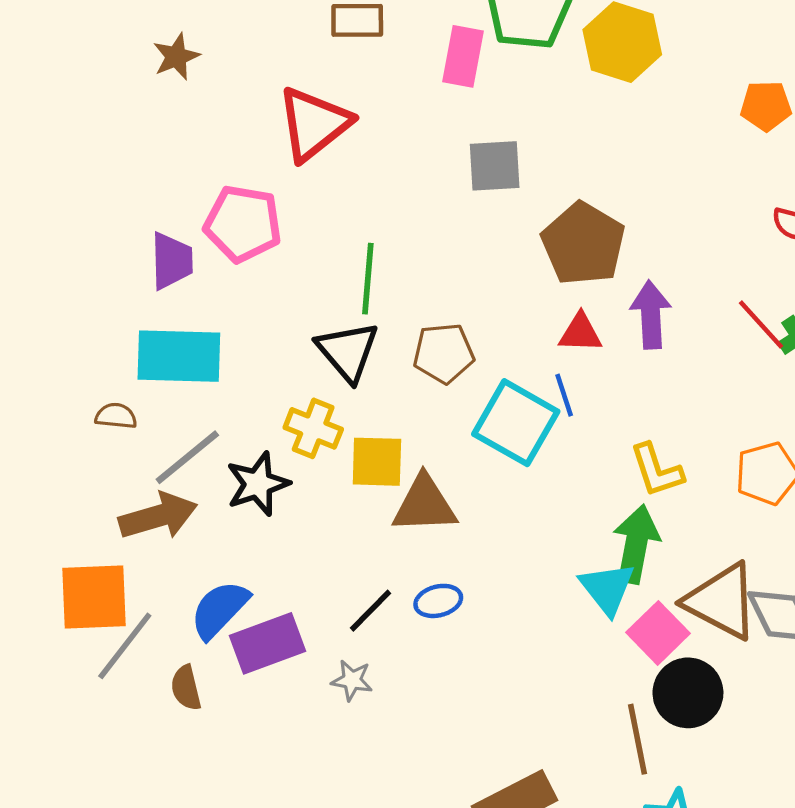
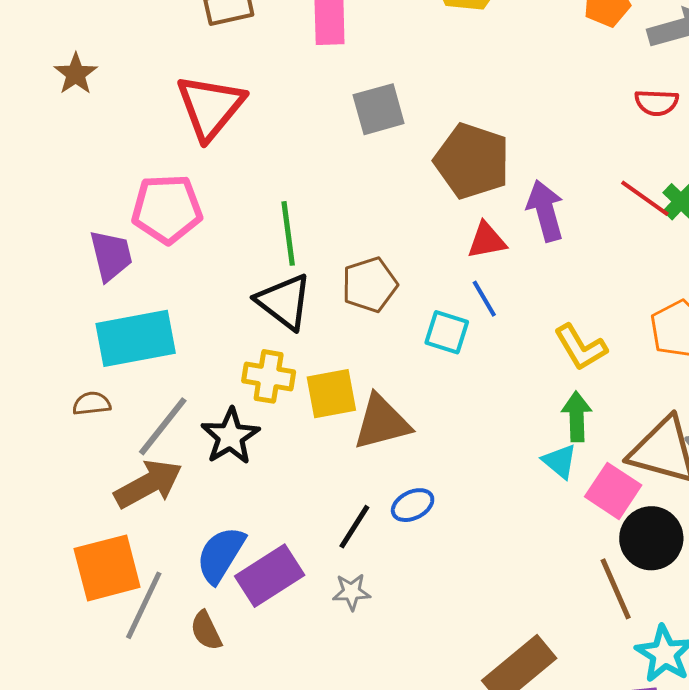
cyan square: (516, 423) -> (447, 332), size x0.6
green arrow: (636, 544) -> (577, 417), size x0.7
cyan triangle: (607, 588) -> (560, 461), size x0.7

